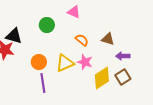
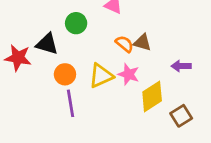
black triangle: (14, 36) -> (47, 44), moved
brown triangle: (108, 39) -> (142, 43), moved
brown square: (123, 77) -> (181, 116), moved

